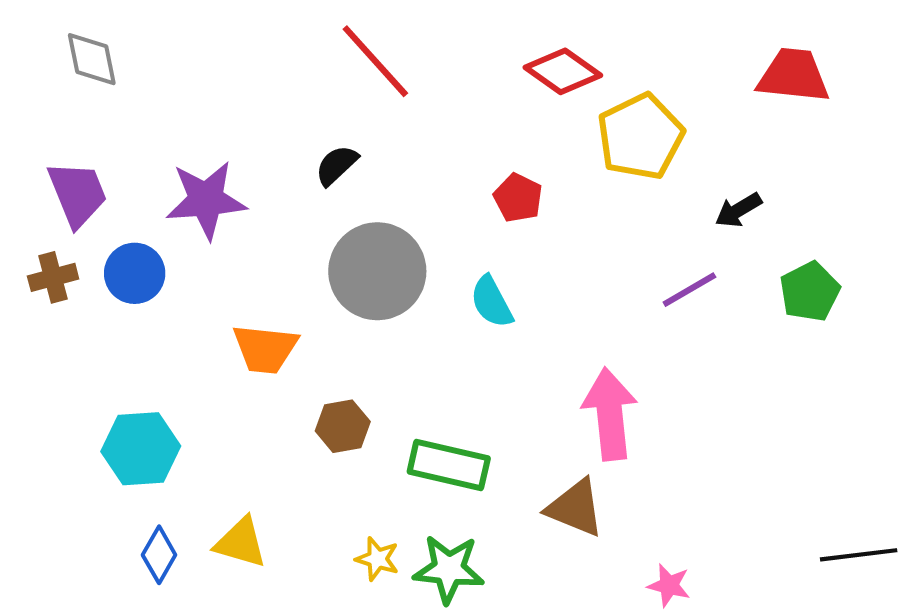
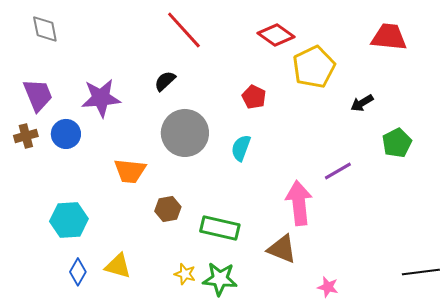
purple line: (689, 290) -> (338, 171), moved
cyan semicircle: (492, 302) -> (241, 148), turned 48

